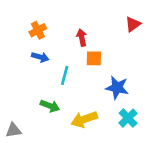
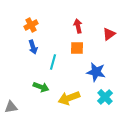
red triangle: (133, 24) -> (109, 34), moved
red arrow: (82, 38) -> (78, 26), moved
blue arrow: (40, 57) -> (33, 47), turned 56

